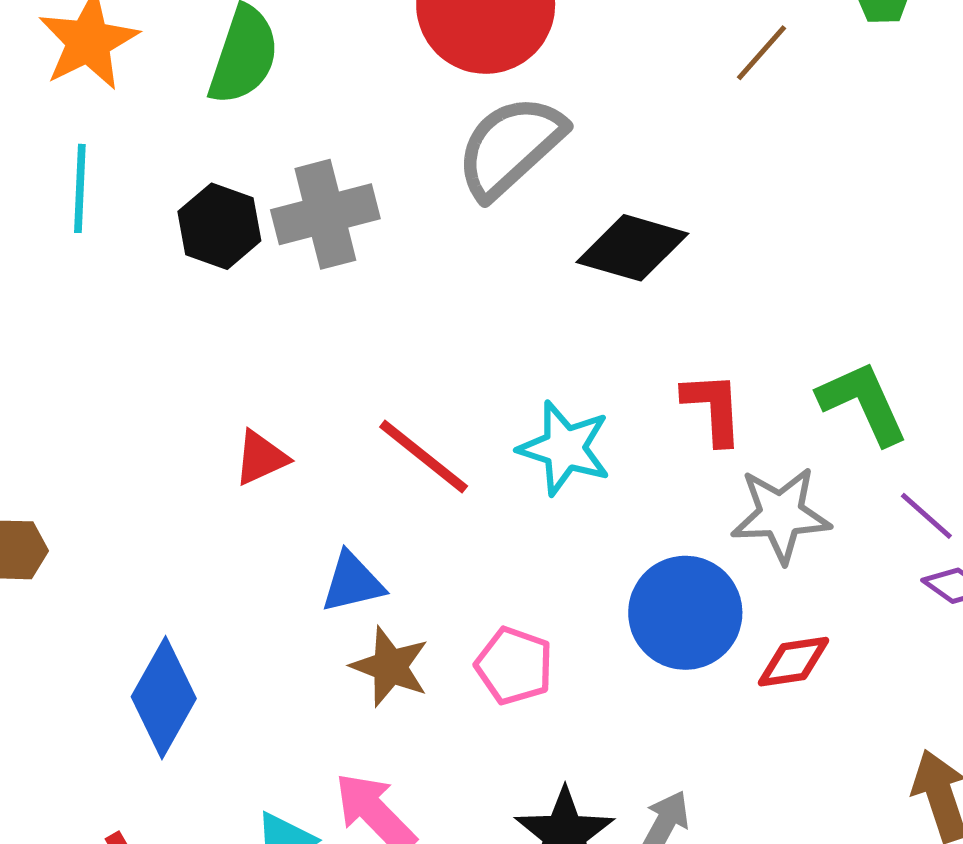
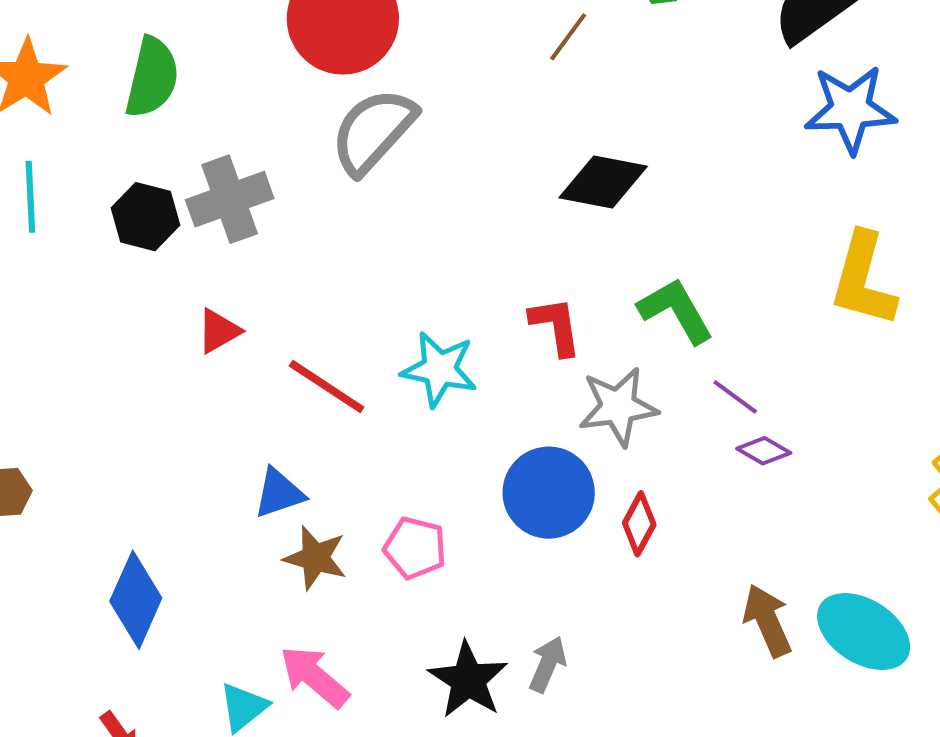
black diamond: (632, 248) -> (603, 182), moved
red triangle: (261, 458) -> (219, 331), moved
red diamond: (793, 662) -> (639, 524), turned -48

